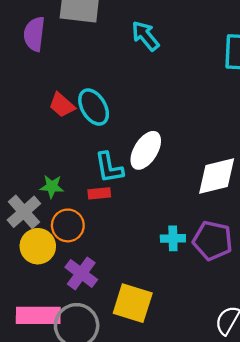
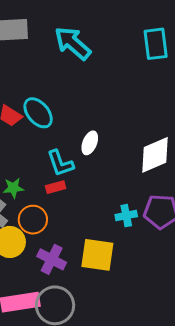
cyan arrow: (145, 36) -> (73, 43), size x1.4
white ellipse: (146, 150) -> (90, 143), size x0.7
yellow square: (133, 303) -> (97, 255), moved

